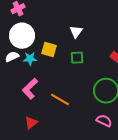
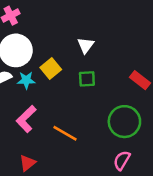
yellow square: (49, 50) -> (51, 69), turned 35
pink semicircle: (104, 121) -> (122, 160), turned -84

